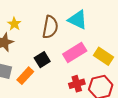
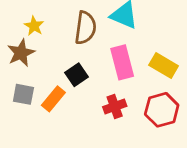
pink rectangle: (75, 53) -> (122, 62), turned -70
red cross: (77, 84) -> (115, 107), moved

